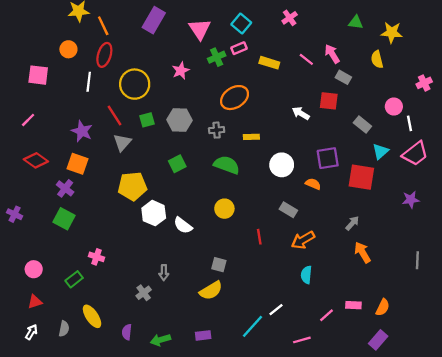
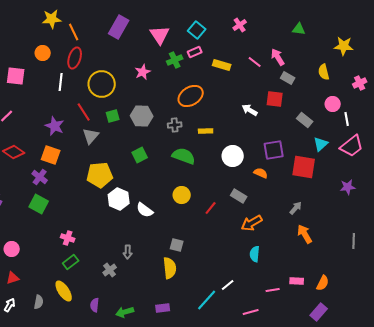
yellow star: (392, 32) -> (344, 46), moved
yellow semicircle: (377, 59) -> (324, 72), moved
red line: (259, 237) -> (211, 208), moved, turned 48
green rectangle: (74, 279) -> (71, 262), moved
yellow semicircle: (211, 291) -> (170, 268), turned -65
pink line: (327, 315) -> (273, 290), turned 32

